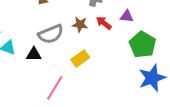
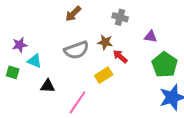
red arrow: (104, 23) -> (120, 56), moved
black triangle: (34, 54) -> (48, 86), moved

